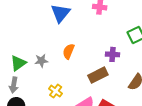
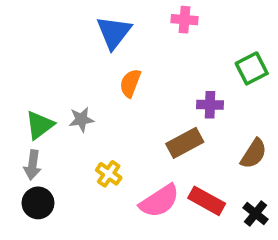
orange semicircle: (69, 51) -> (130, 83), moved

